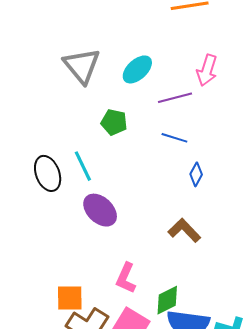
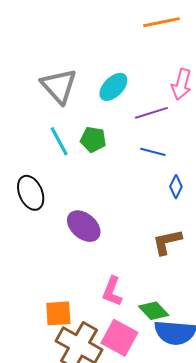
cyan line: (83, 166) -> (59, 141), moved
brown L-shape: (184, 230) -> (167, 242), turned -56
green diamond: (167, 300) -> (154, 311), turned 76

